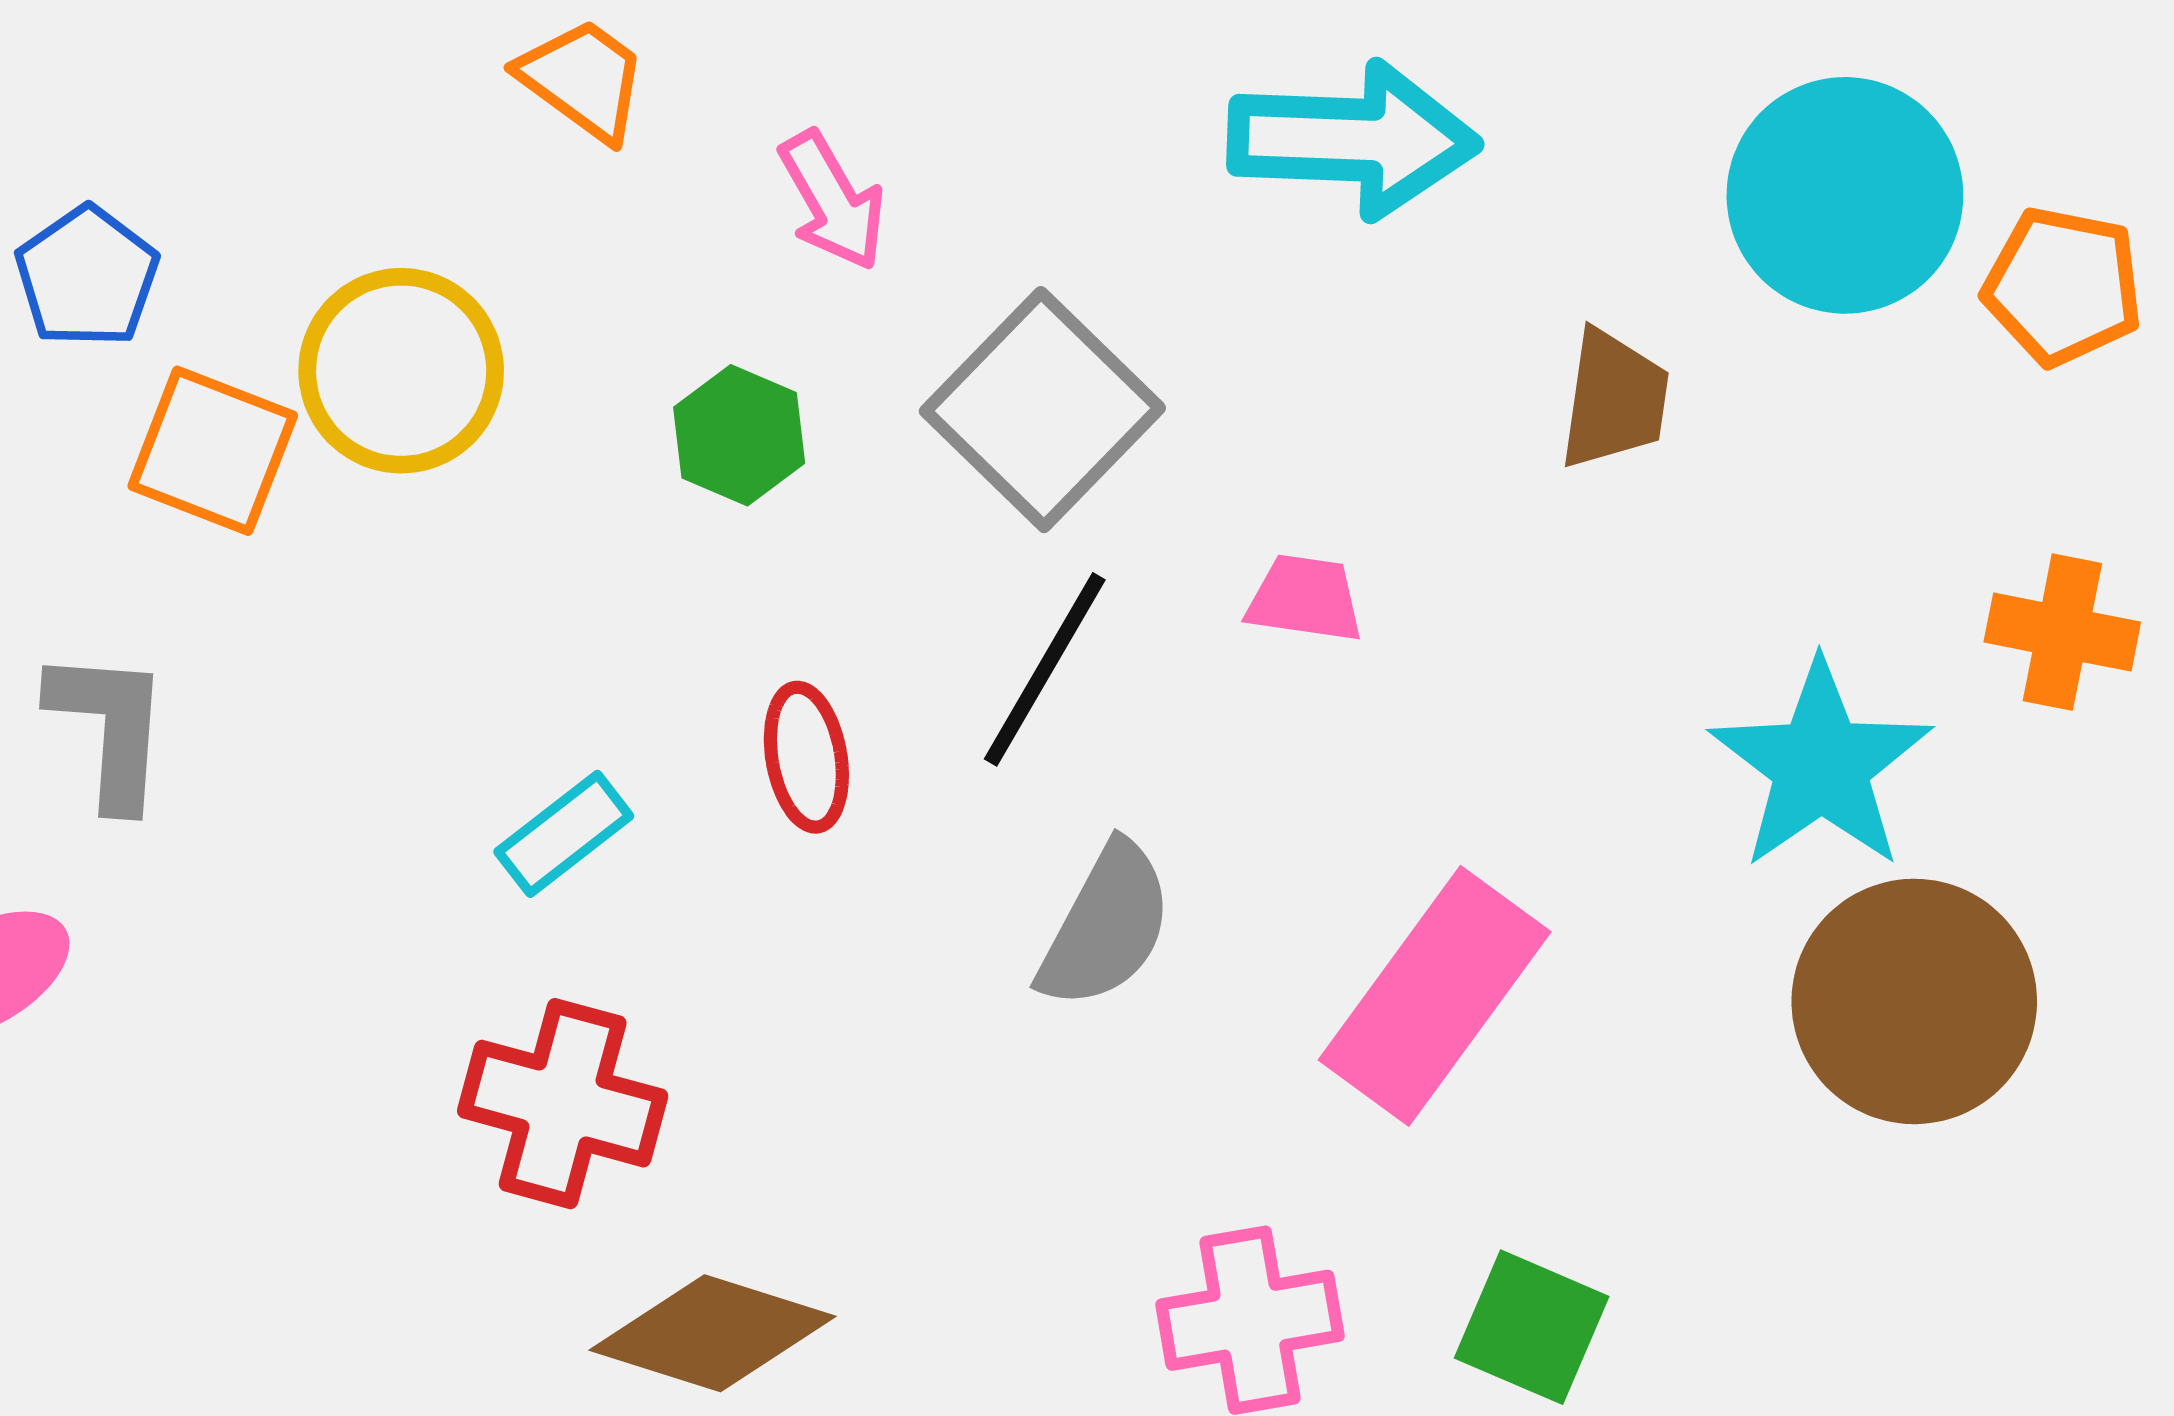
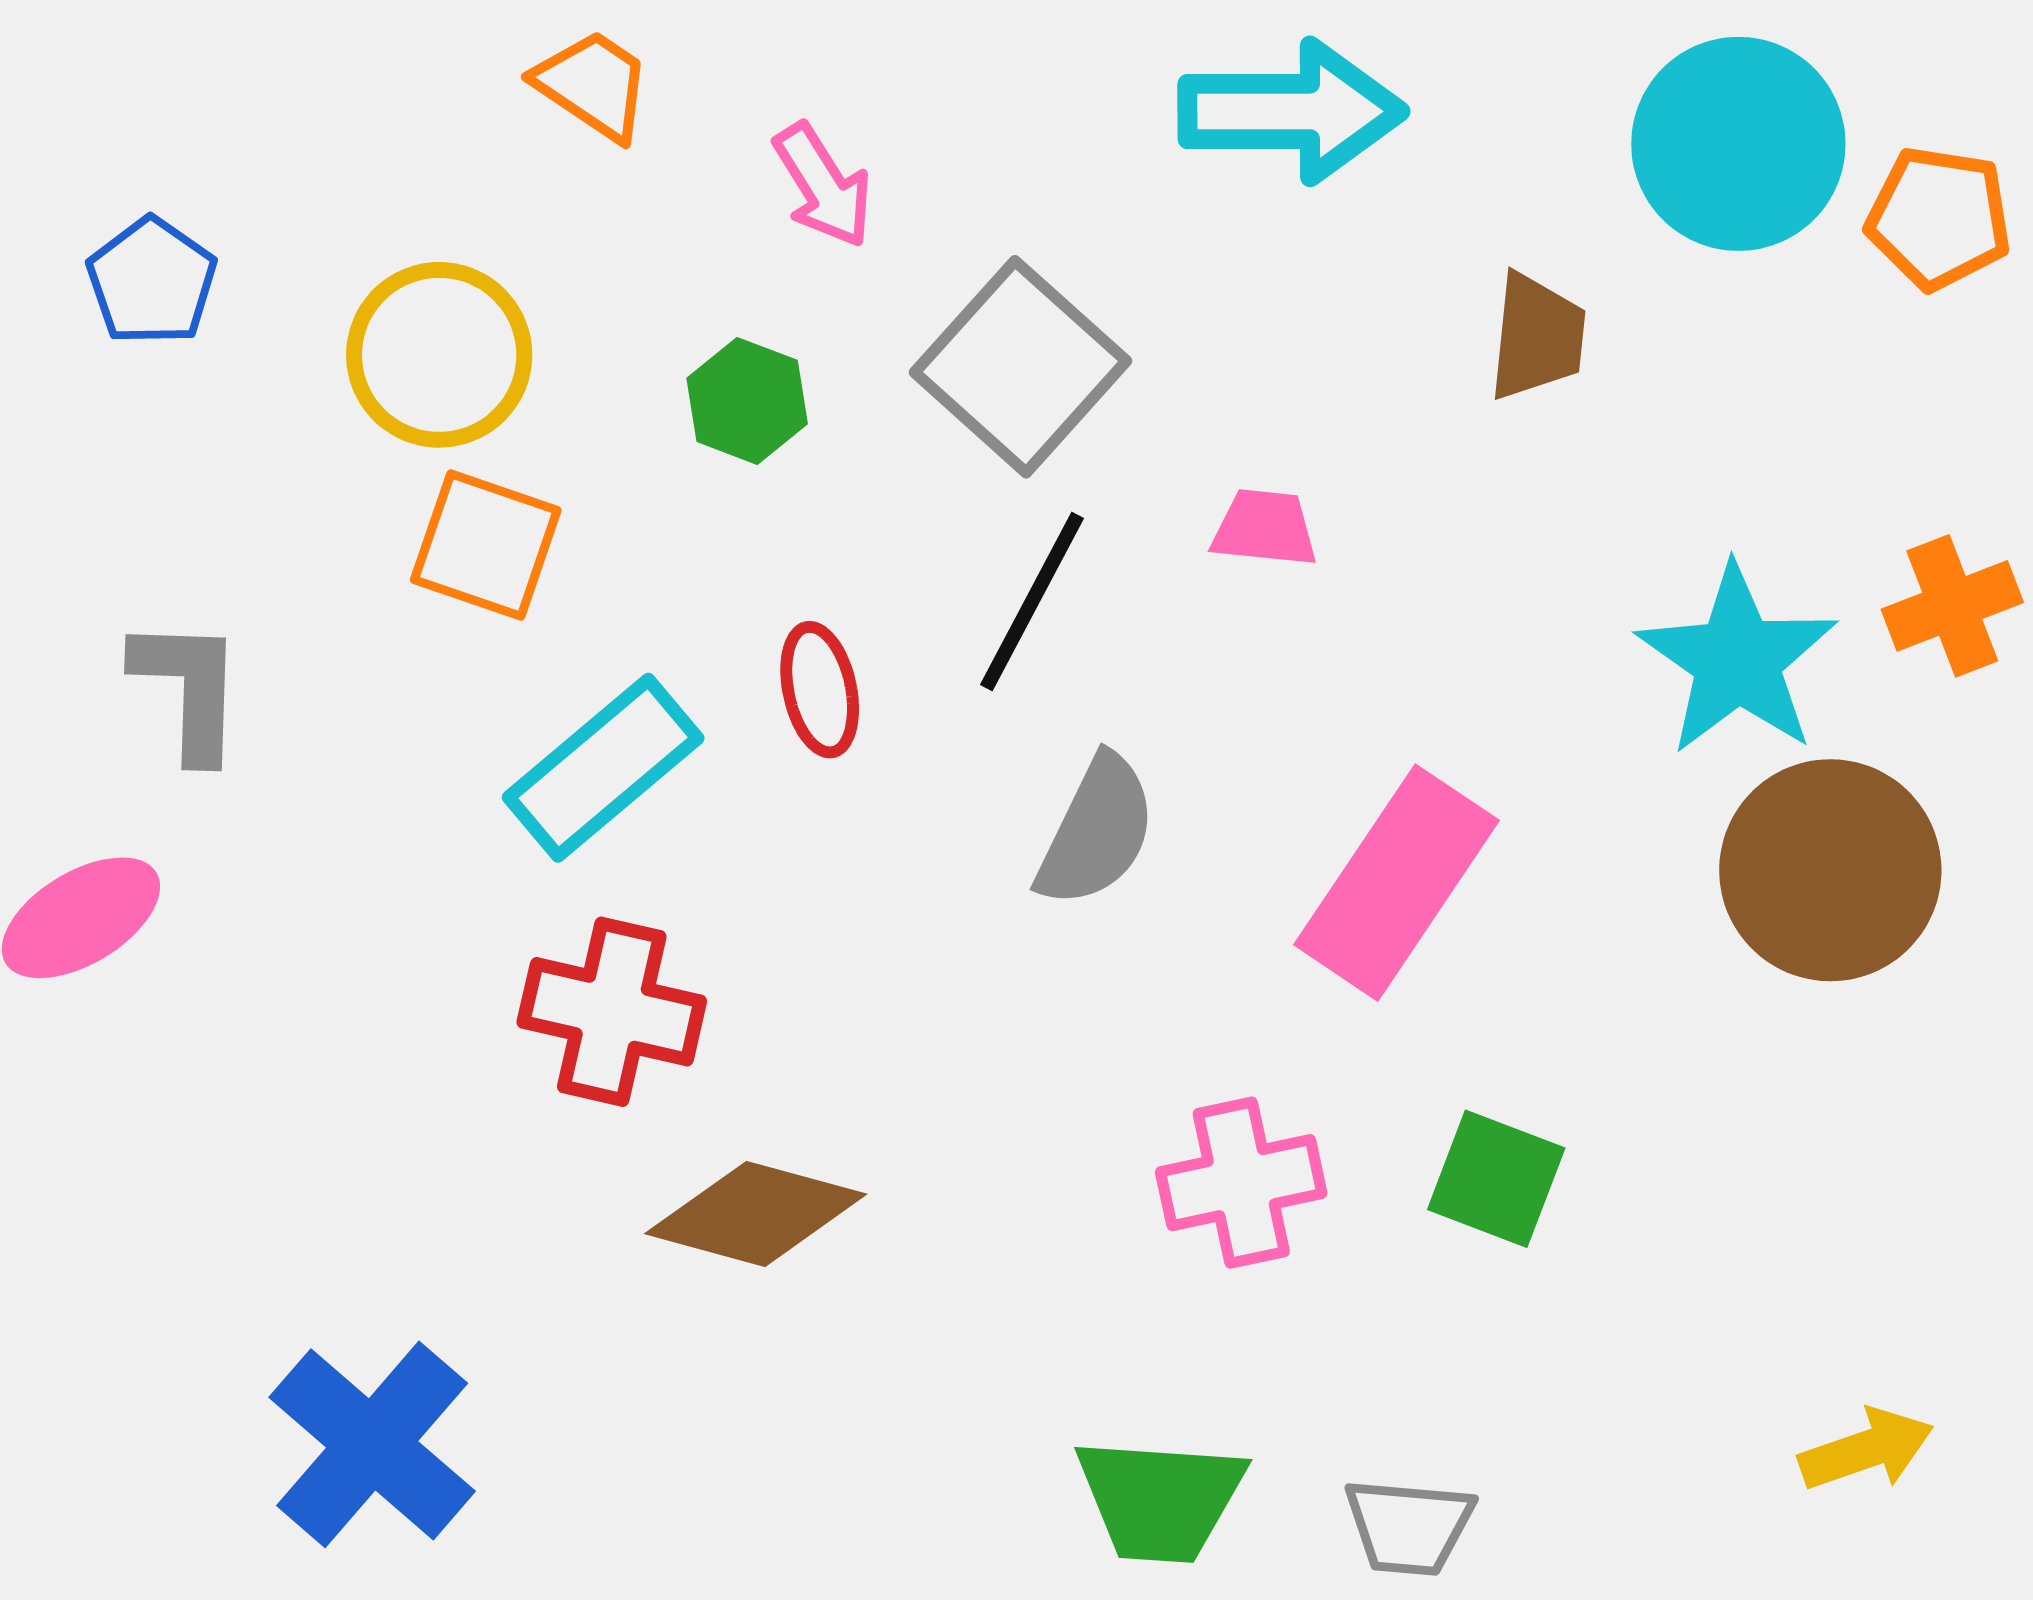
orange square: (213, 451) -> (486, 545), moved
orange cross: (2062, 632) -> (1952, 606), moved, turned -30
cyan rectangle: (564, 834) -> (603, 768), size x1.6

